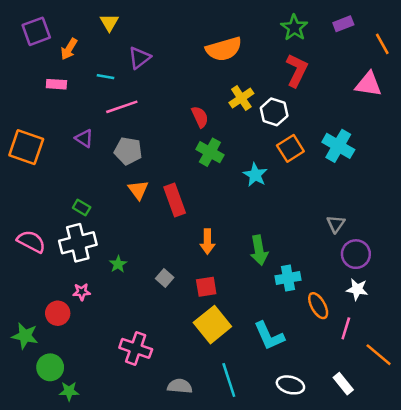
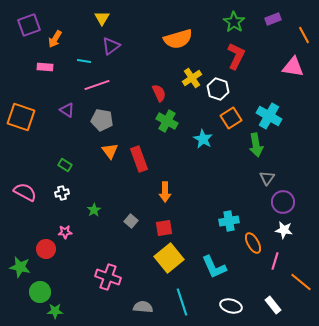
yellow triangle: (109, 23) -> (102, 18), moved
white cross: (78, 243) -> (62, 193), size x0.5
green arrow: (259, 250) -> (256, 145), moved

